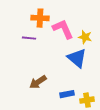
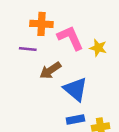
blue triangle: (77, 58) -> (75, 89), moved
brown arrow: (38, 82) -> (50, 70), moved

